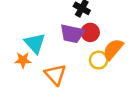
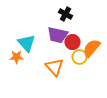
red circle: (90, 32) -> (72, 42), moved
orange triangle: (55, 75) -> (54, 67), moved

